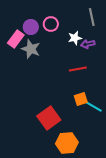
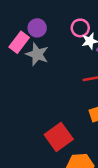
pink circle: (51, 24) -> (80, 28), moved

